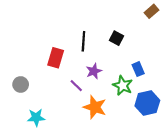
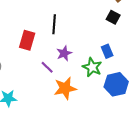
black square: (116, 38) -> (113, 17), moved
orange star: (95, 107) -> (65, 88), turned -30

